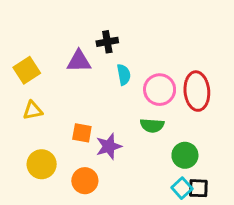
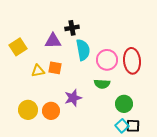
cyan semicircle: (124, 75) -> (83, 50), size x1.5
yellow triangle: (33, 110) -> (38, 71), moved
orange square: (82, 133) -> (55, 68), moved
orange circle: (85, 181) -> (51, 111), moved

